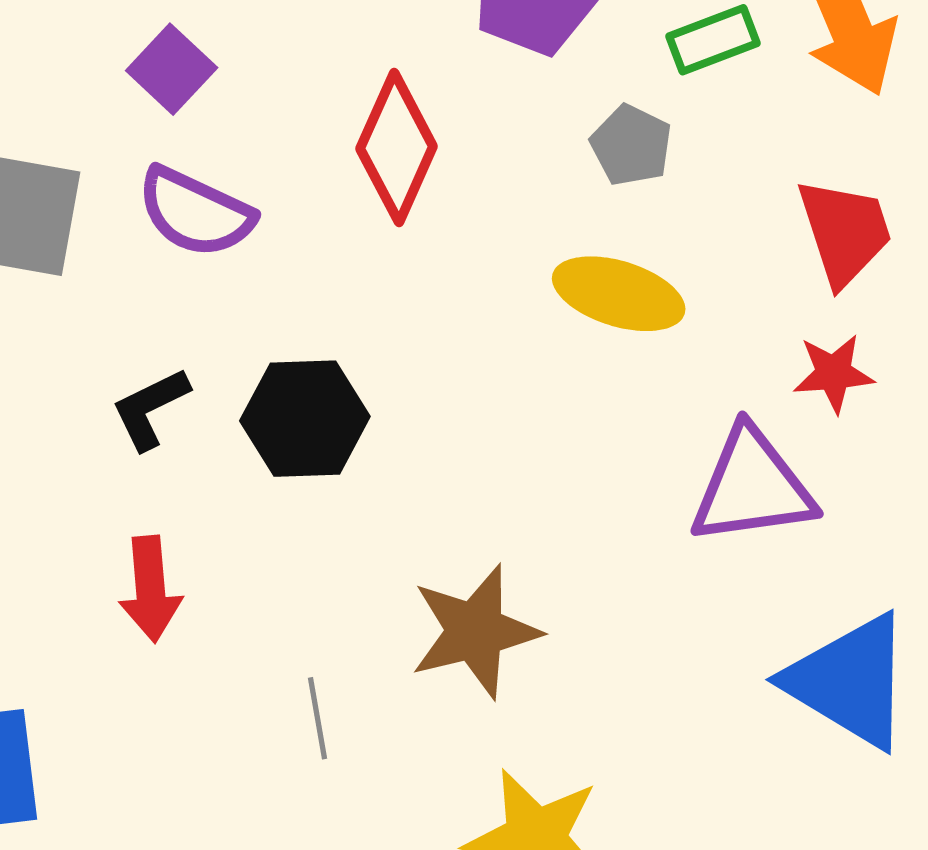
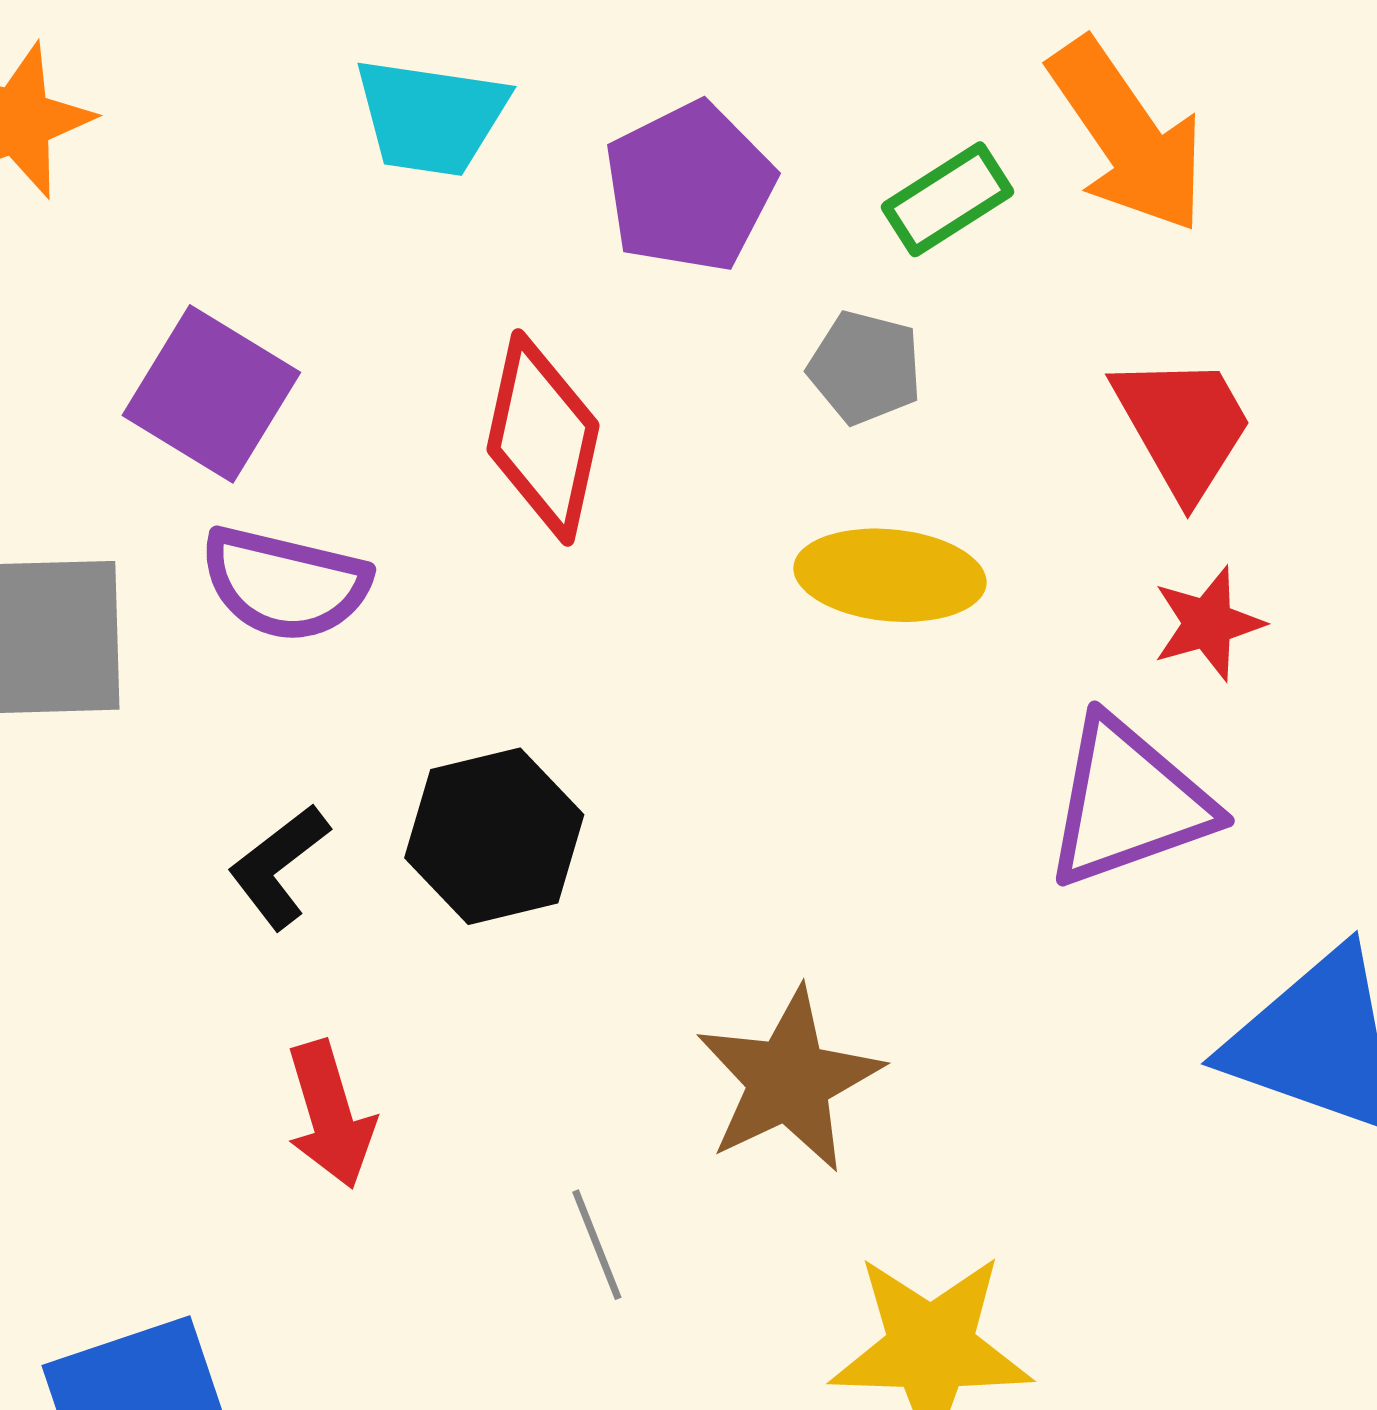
purple square: (172, 69) -> (211, 394), size x1.4

